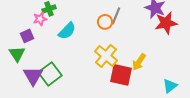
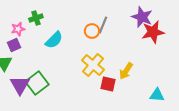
pink star: (40, 19) -> (18, 29), moved
red square: (121, 75) -> (108, 84), size x0.7
cyan triangle: (170, 86) -> (157, 95), turned 42

